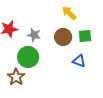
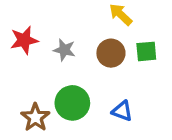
green circle: (28, 57) -> (72, 103), moved
blue triangle: (79, 61) -> (122, 111), moved

